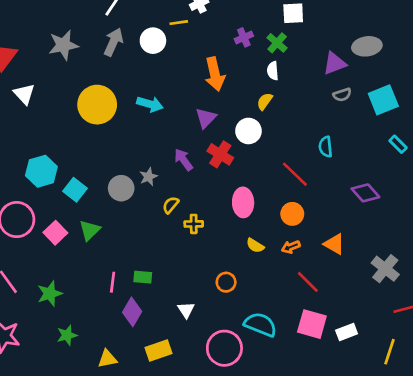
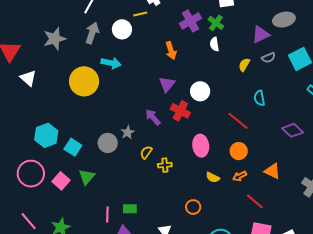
purple cross: (244, 37) -> (190, 21), size x1.5
orange arrow: (215, 74) -> (171, 51), size x0.7
yellow semicircle: (265, 101) -> (244, 65), moved
cyan arrow: (150, 104) -> (111, 63), moved

